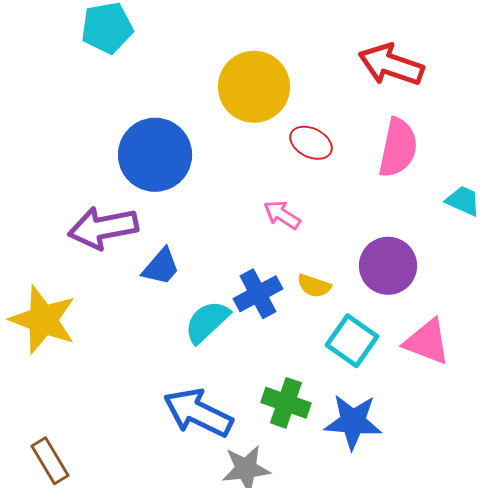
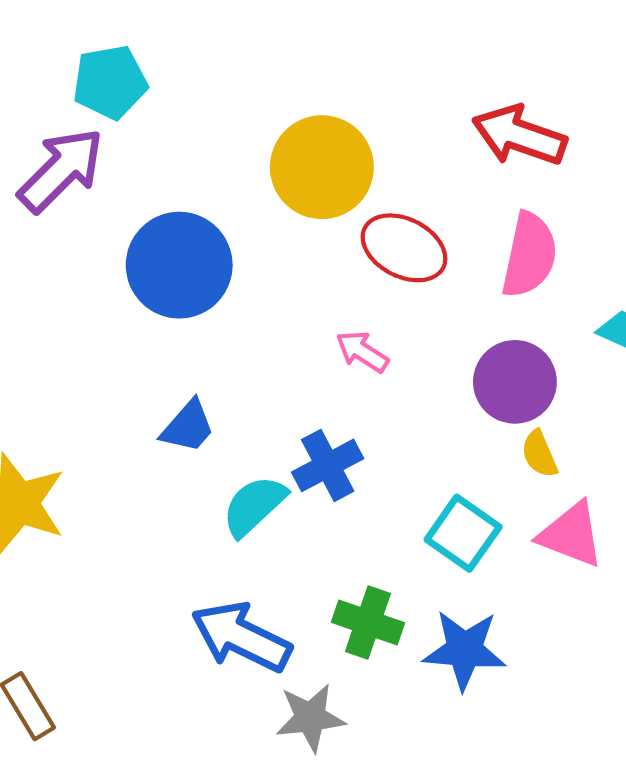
red ellipse: (311, 143) -> (404, 248), size x1.4
purple arrow: (103, 228) -> (61, 170), moved, turned 146
purple circle: (388, 266) -> (515, 382), moved
yellow semicircle: (314, 286) -> (539, 454), moved, turned 48

